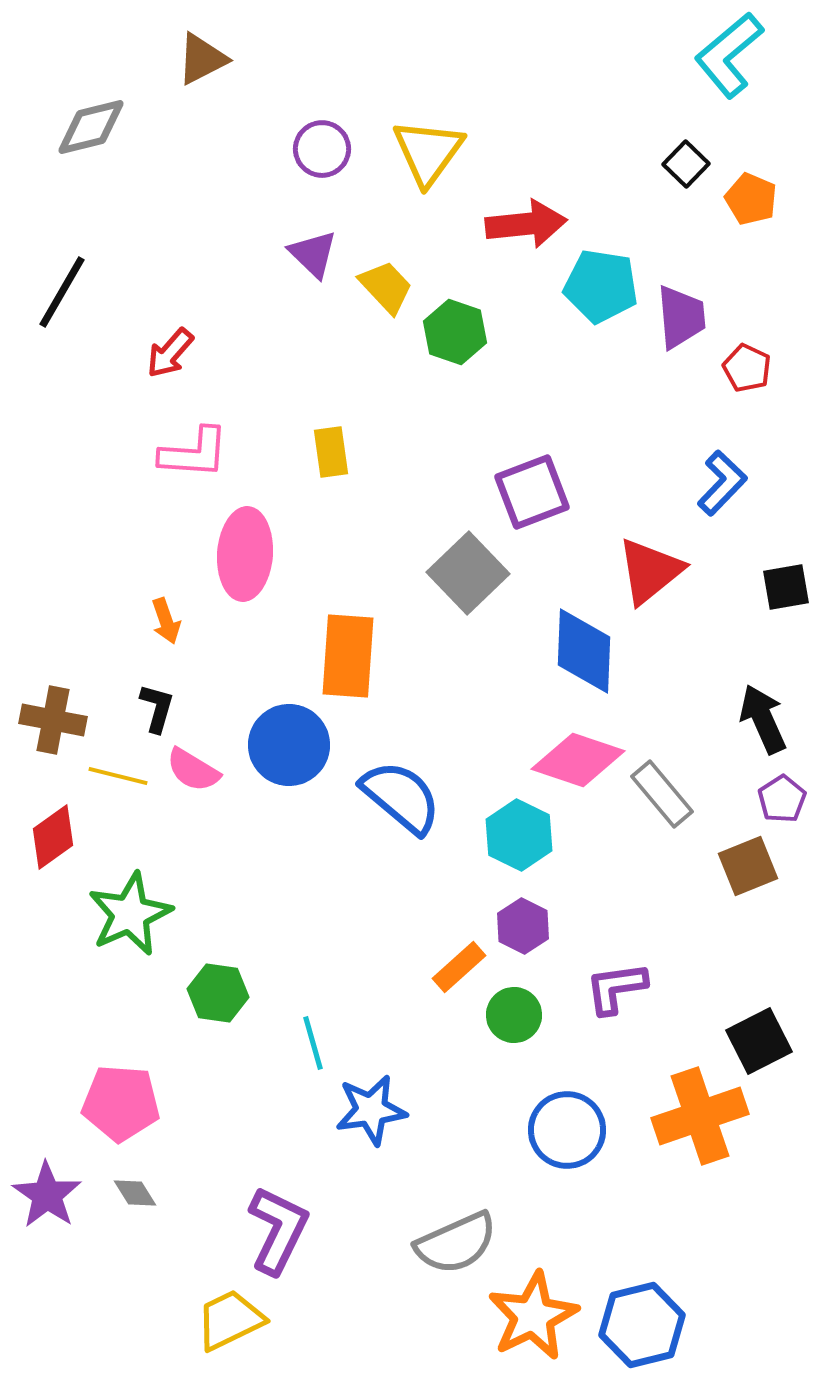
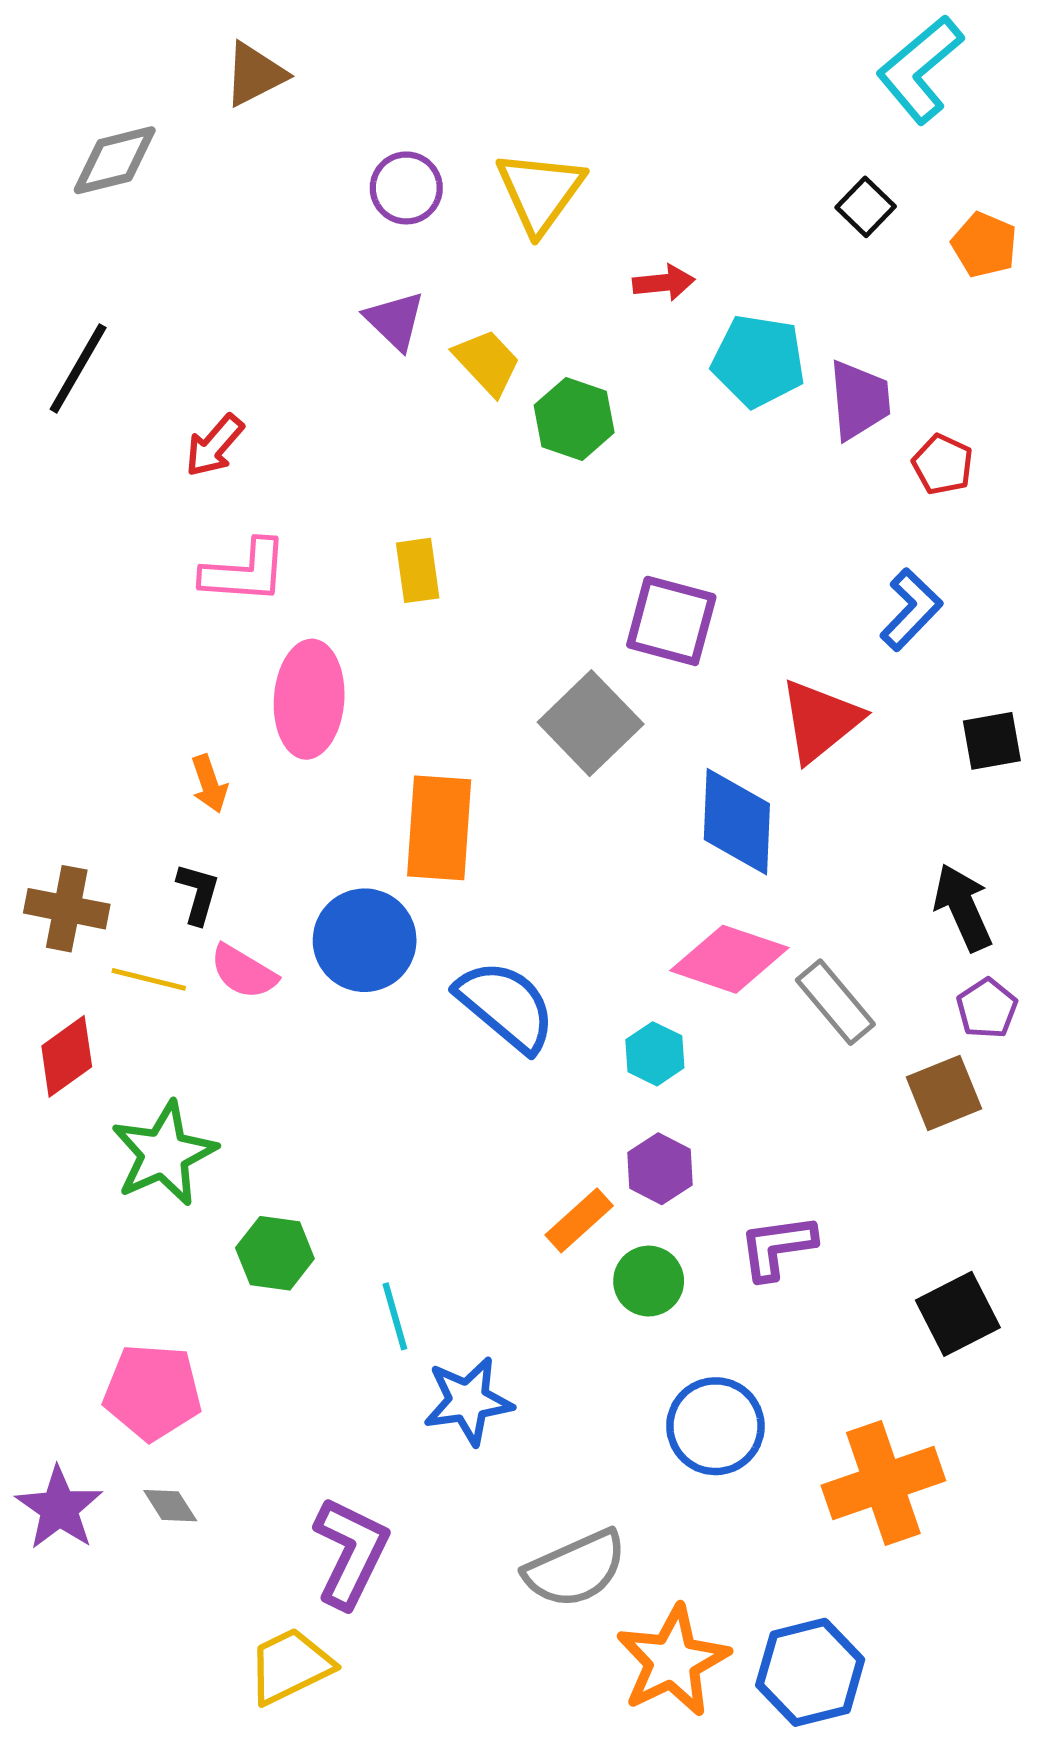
orange pentagon: (751, 199) -> (984, 245), moved
red arrow: (526, 224) -> (664, 283), size x0.6
purple square: (532, 492) -> (671, 621), turned 36
cyan hexagon: (519, 835) -> (655, 1054), size x0.7
orange cross: (700, 1116) -> (883, 1483), moved

